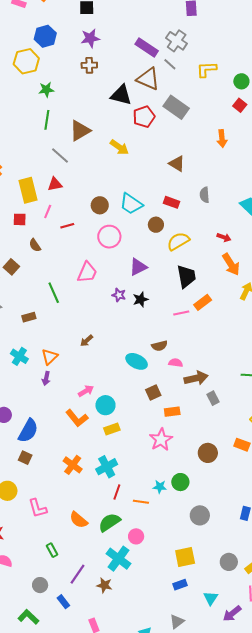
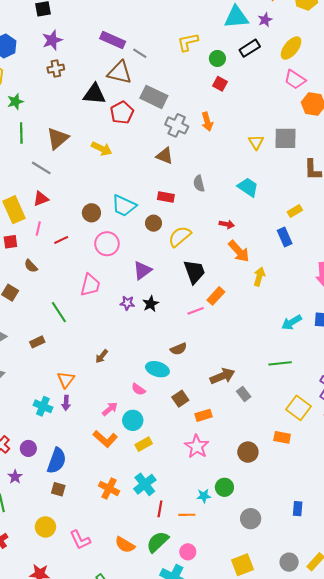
gray cross: (177, 41) -> (177, 125), moved
yellow L-shape: (207, 69) -> (188, 42), moved
cyan cross: (19, 356) -> (43, 406), moved
pink semicircle: (176, 363) -> (138, 389), moved, turned -144

